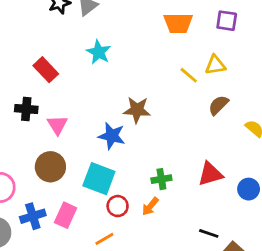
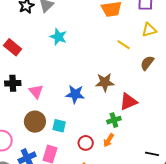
yellow triangle: (215, 65) -> (149, 30), moved
red rectangle: (46, 70) -> (13, 47), moved
brown star: (137, 110) -> (105, 82), moved
red triangle: (210, 174) -> (128, 102), moved
cyan square: (99, 179) -> (59, 126), moved, size x0.6

